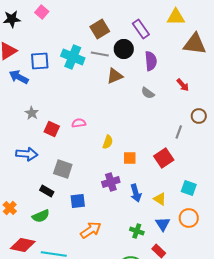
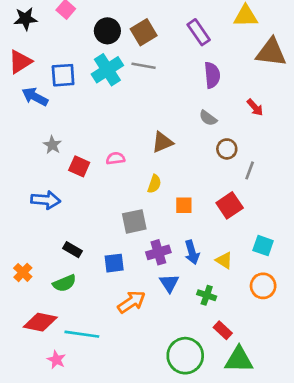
black circle: (124, 49) -> (107, 31), moved
cyan cross: (73, 57) -> (107, 70), turned 35
brown triangle: (115, 76) -> (162, 142), moved
brown circle: (199, 116) -> (227, 149), moved
gray square: (63, 169) -> (134, 221), moved, turned -30
purple cross: (111, 182) -> (158, 252), moved
blue triangle: (163, 224) -> (169, 283), moved
green cross: (137, 231) -> (207, 295), moved

